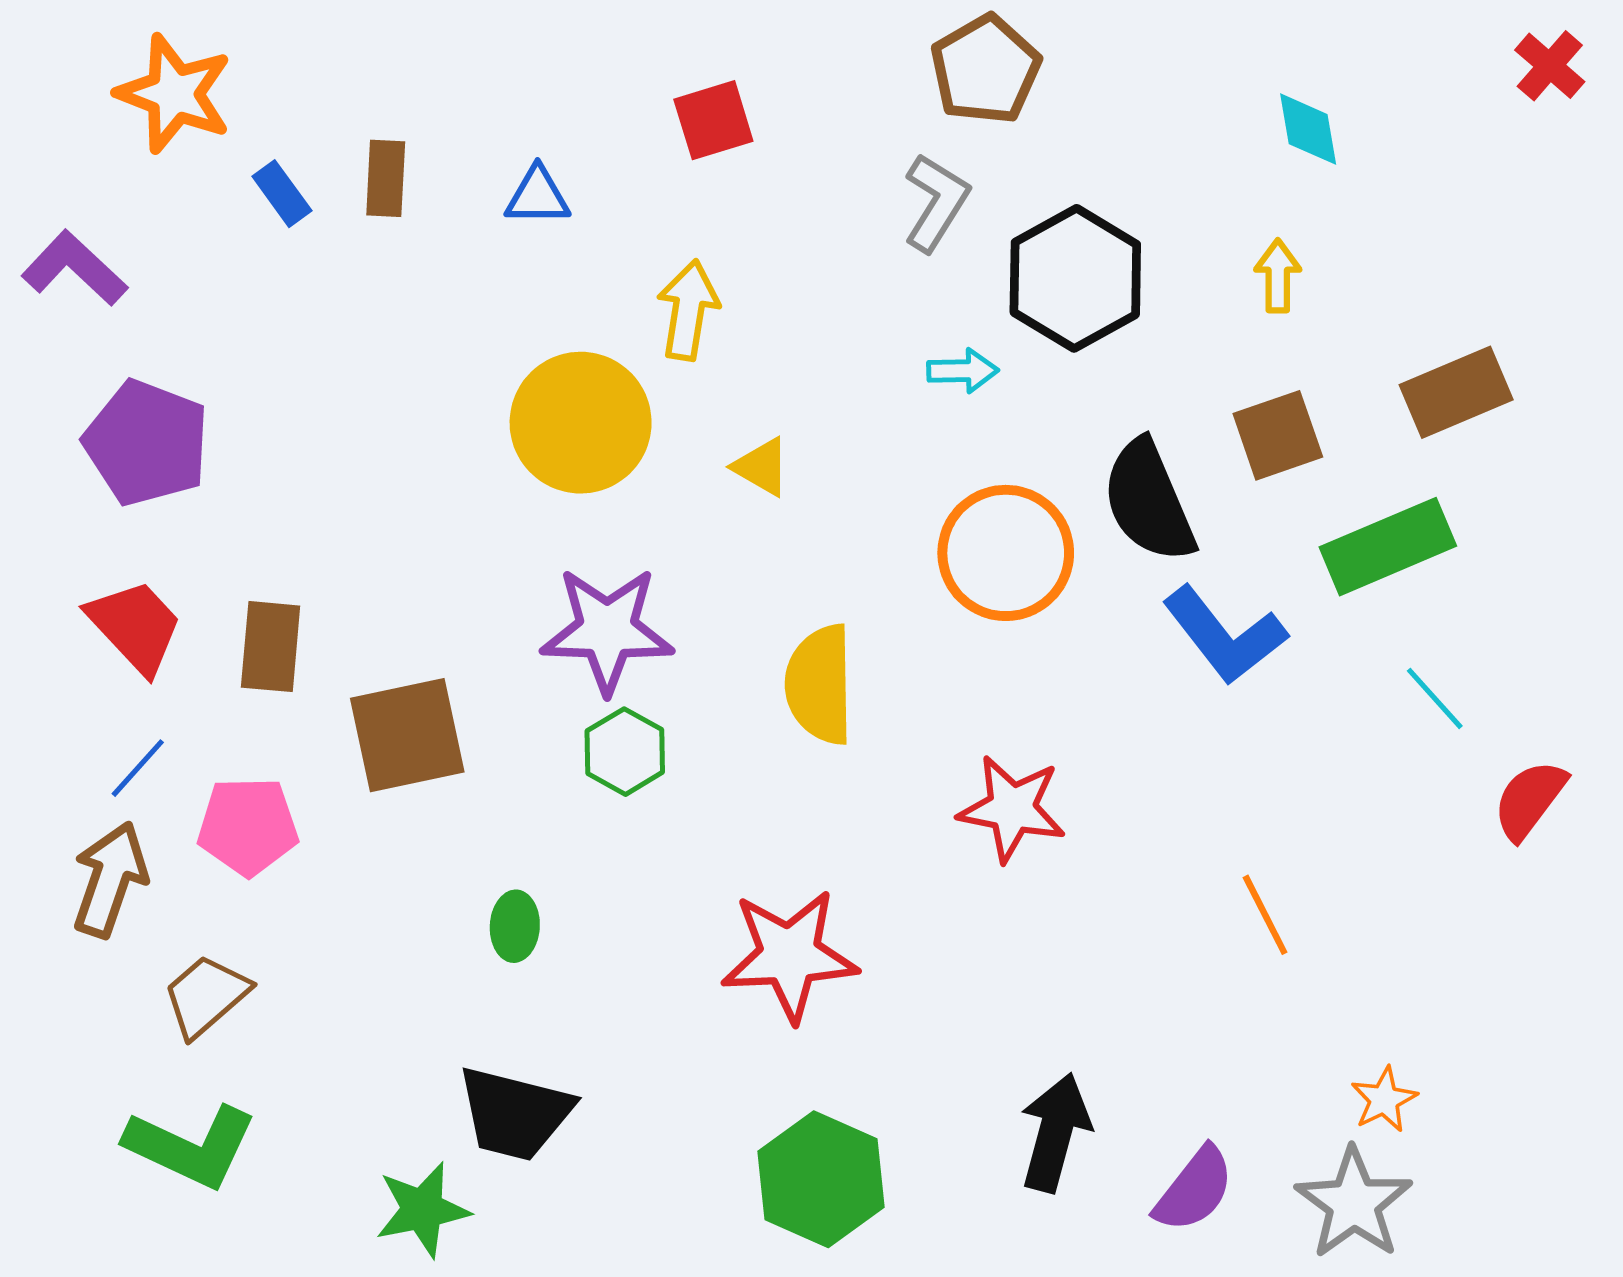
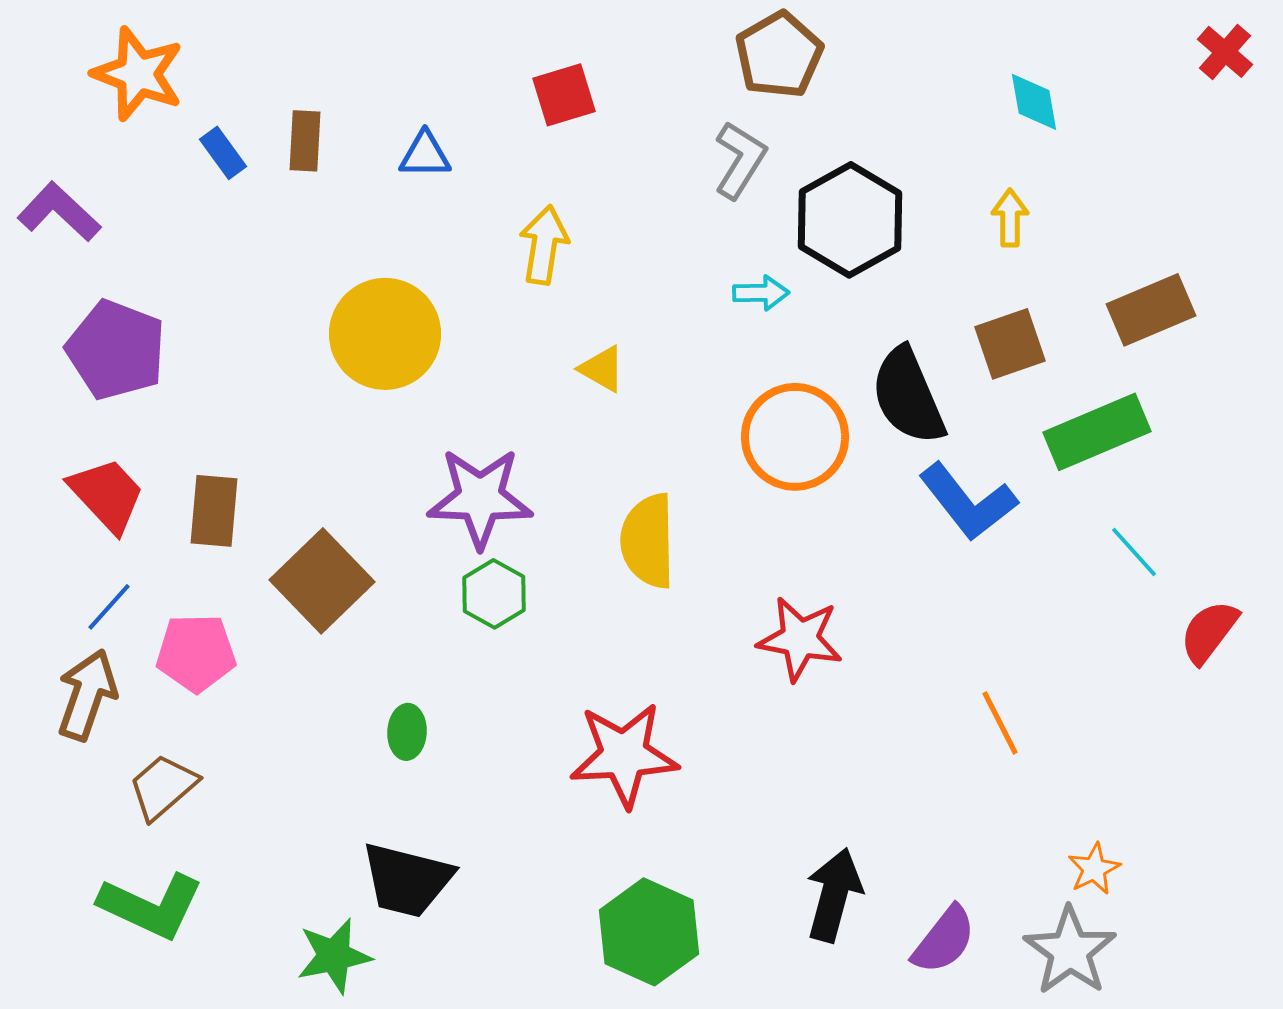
yellow circle: (581, 423) -> (385, 334), moved
brown square: (407, 735) -> (322, 581), turned -32

